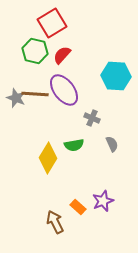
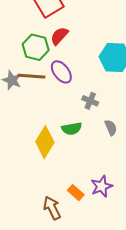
green hexagon: (35, 51) -> (36, 47), moved
purple ellipse: (64, 90) -> (61, 72), size x0.7

